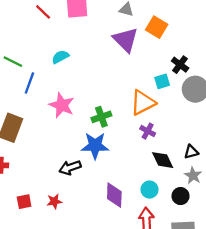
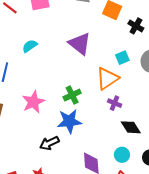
purple triangle: (125, 40) -> (80, 44), moved
black cross: (180, 65) -> (136, 26), moved
pink star: (62, 105) -> (33, 102), moved, turned 30

